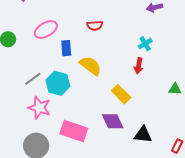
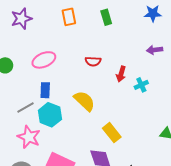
blue rectangle: (66, 48) -> (45, 90), moved
red arrow: (139, 66) -> (121, 74), moved

